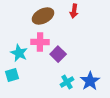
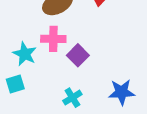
blue star: (90, 81) -> (122, 92), turned 30
cyan cross: (67, 82) -> (72, 98), moved

